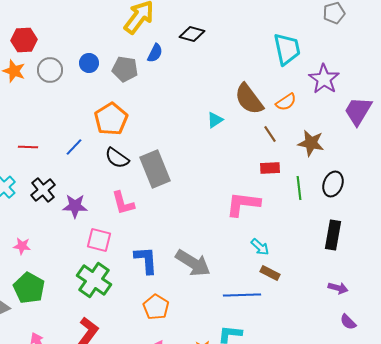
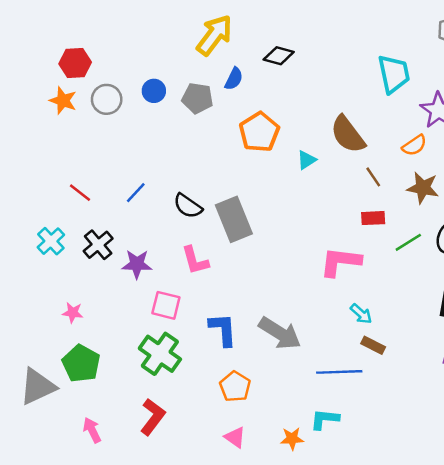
orange semicircle: (286, 102) -> (414, 145), moved
orange pentagon: (111, 119) -> (259, 132), moved
red line: (28, 147) -> (80, 193), turned 36
green line: (299, 188) -> (408, 242), turned 65

